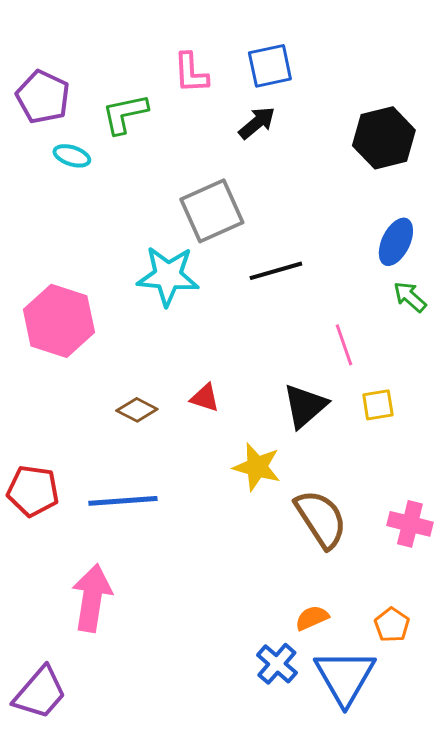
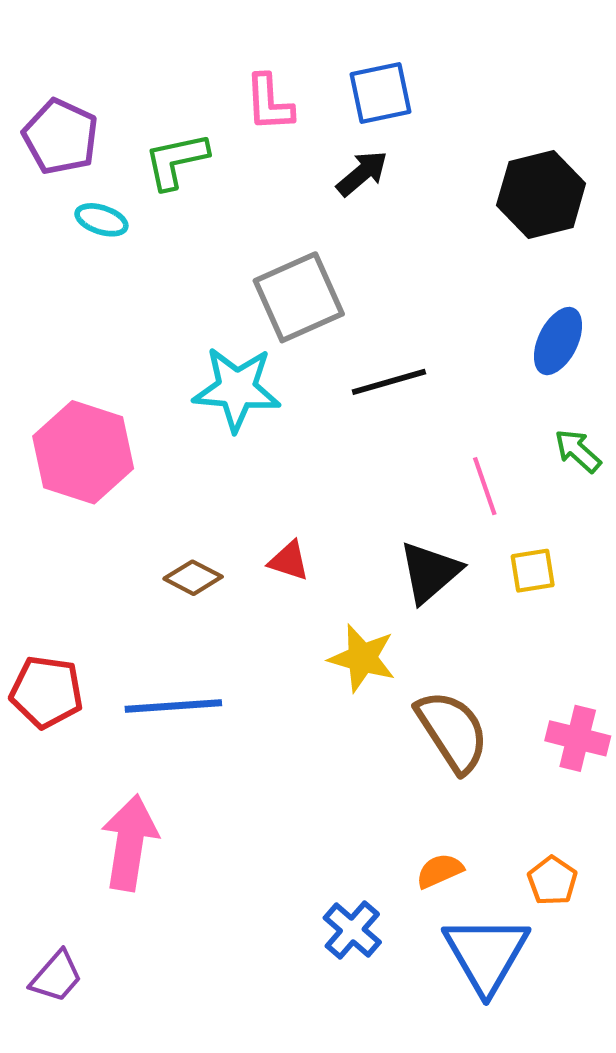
green arrow: (410, 297) -> (578, 451), moved
blue cross: (277, 664) -> (352, 930), moved
purple trapezoid: (40, 693) -> (56, 977), size x0.7

